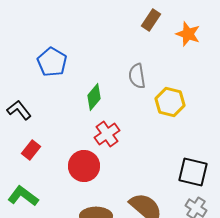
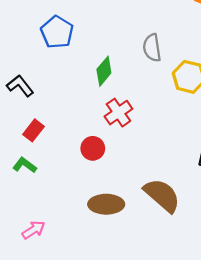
red circle: (84, 166) -> (93, 148), size x0.7
green L-shape: (23, 196) -> (25, 165), moved, size x0.7

